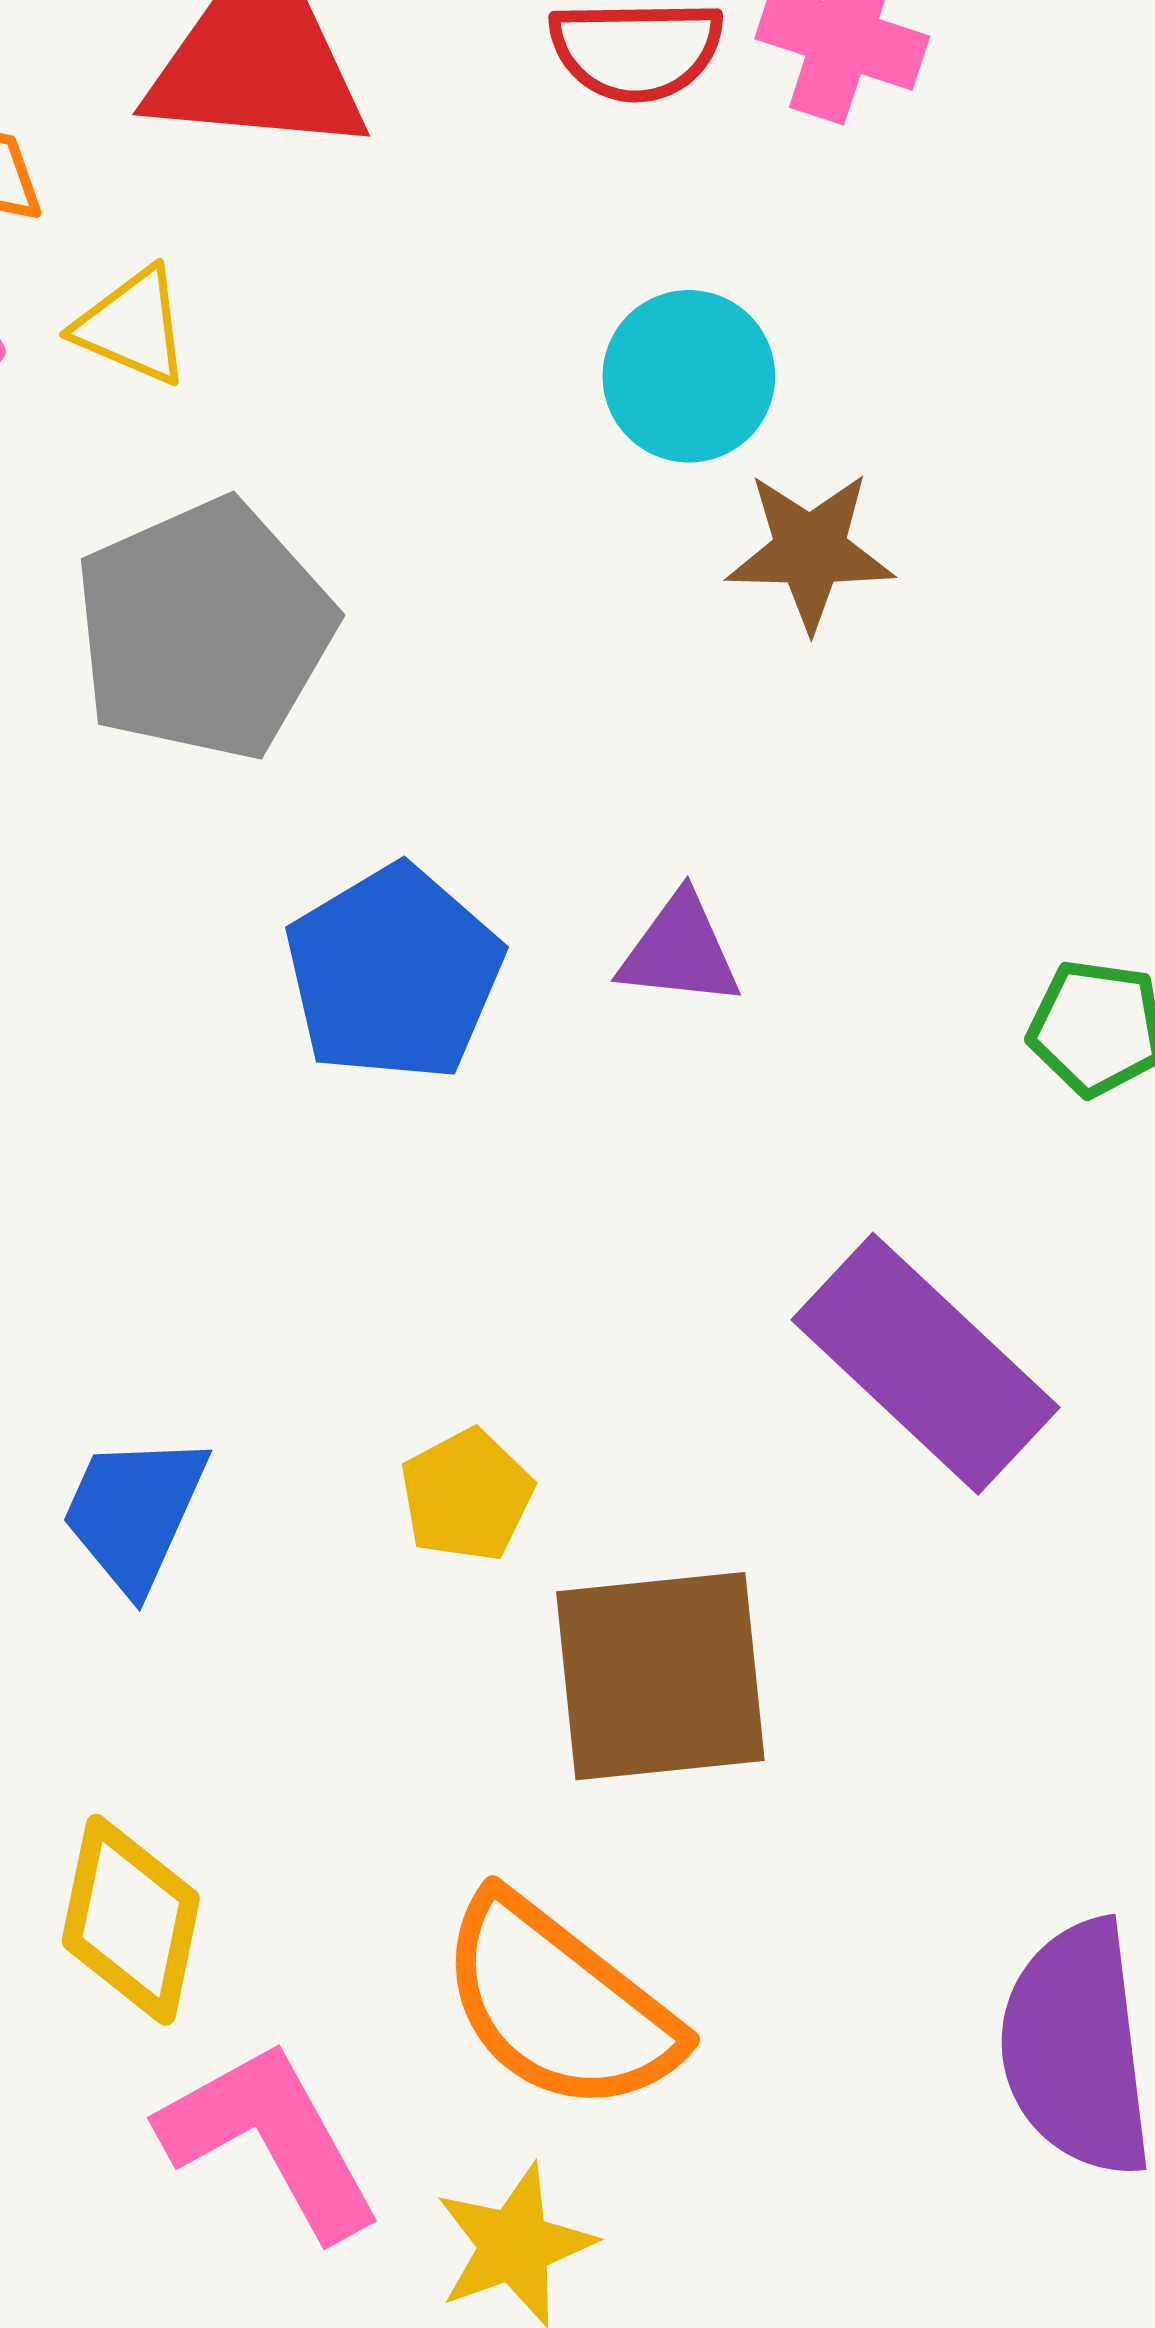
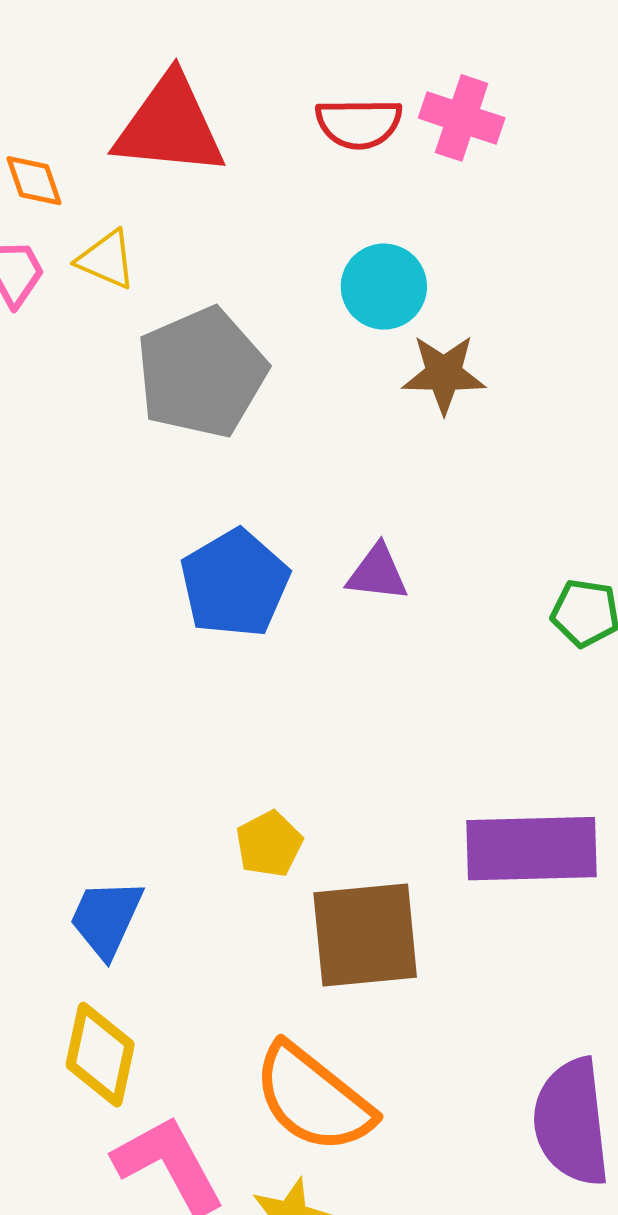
gray pentagon: (204, 630) -> (201, 373), moved
purple rectangle: (925, 1364) -> (532, 849), moved, turned -45
blue trapezoid: (134, 1512) -> (106, 918), moved

